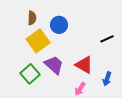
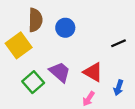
brown semicircle: (32, 18) -> (35, 20), size x1.5
yellow square: (38, 41) -> (19, 45), moved

